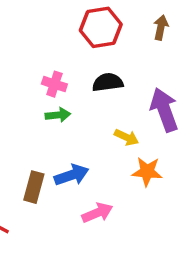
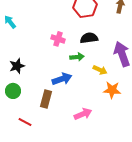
green arrow: (58, 115) -> (77, 57), moved
blue arrow: (72, 175) -> (62, 79), moved

